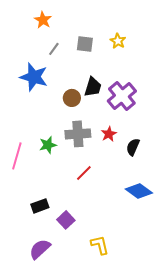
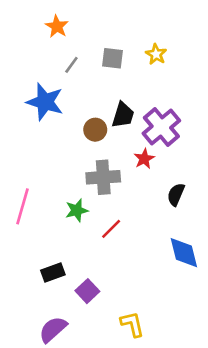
red star: (109, 134) -> (144, 159), moved
green star: (48, 145) -> (77, 210), moved
blue diamond: (139, 191) -> (184, 253), turned 40

